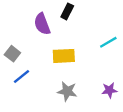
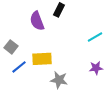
yellow rectangle: (64, 56) -> (42, 59), moved
purple star: (109, 90) -> (96, 68), moved

